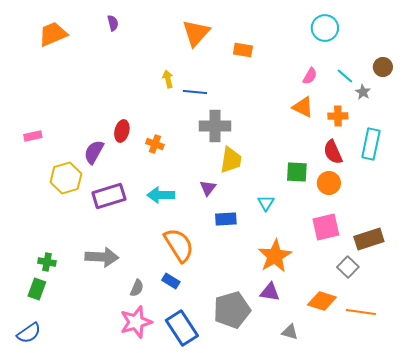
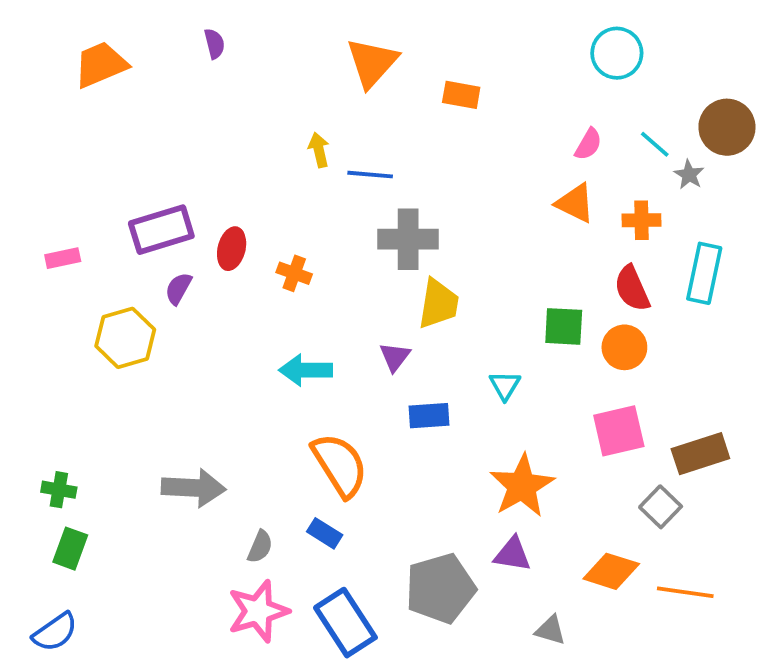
brown circle: (383, 67) -> (727, 127), size x1.5
purple semicircle: (94, 152) -> (178, 288), size x0.7
purple rectangle: (109, 196) -> (161, 230), moved
green cross: (47, 262) -> (59, 490), moved

